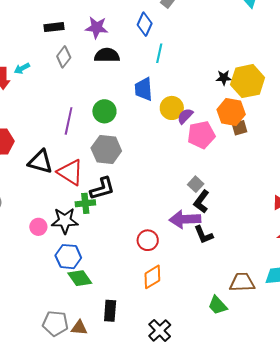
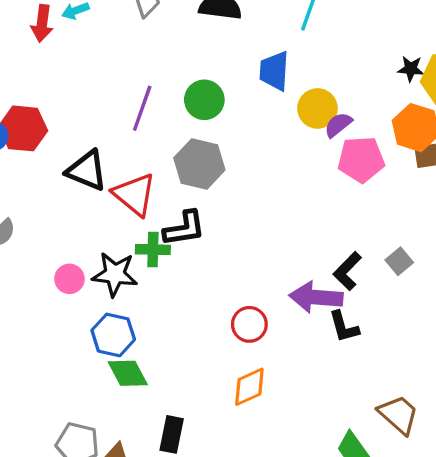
gray square: (196, 184) -> (399, 261), moved
brown trapezoid: (242, 282) -> (399, 415), turned 36

